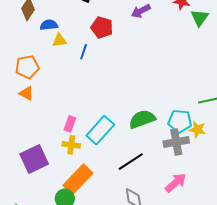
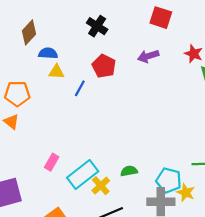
green semicircle: (142, 119) -> (129, 171), size x0.6
yellow cross: (71, 145) -> (101, 186), moved, turned 30

